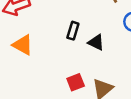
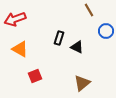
red square: (76, 82) -> (35, 76), moved

